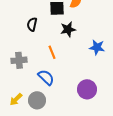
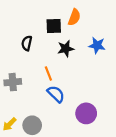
blue star: (97, 47) -> (97, 45), moved
blue semicircle: (46, 77) -> (56, 94), moved

